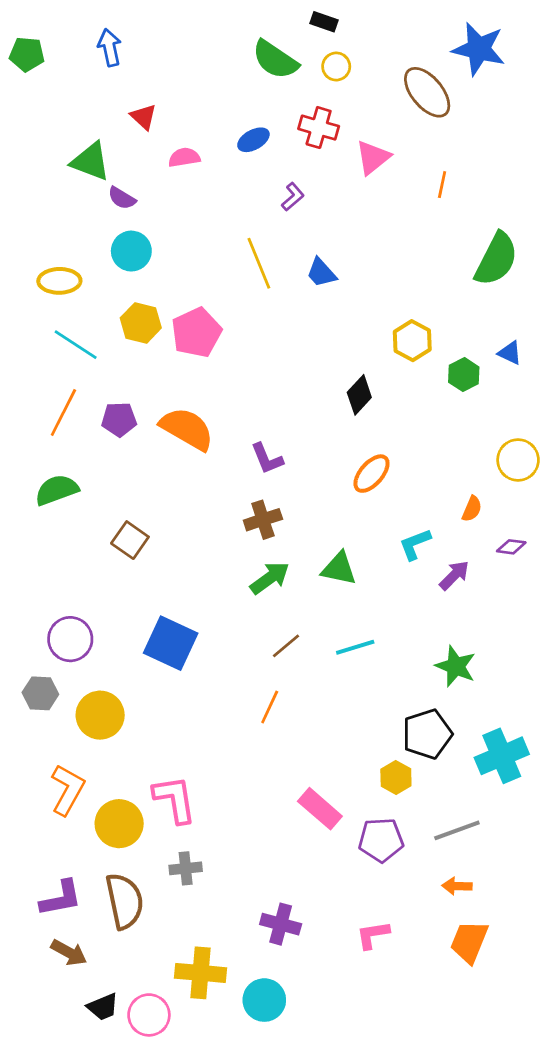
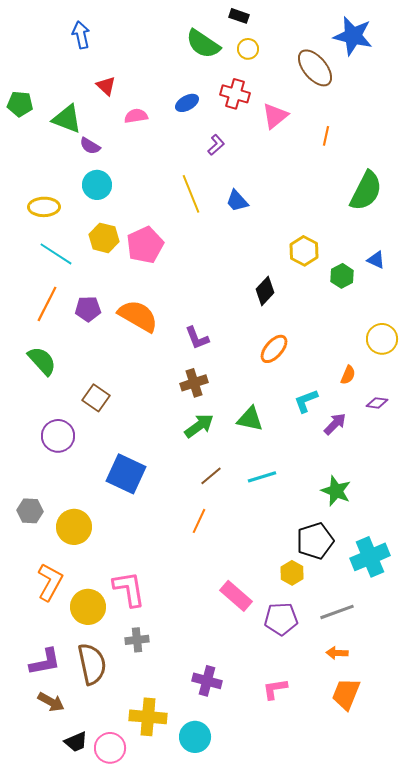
green pentagon: (27, 54) -> (20, 104), moved
green semicircle: (57, 490) -> (42, 361), turned 68
purple circle: (70, 639) -> (58, 436), moved

